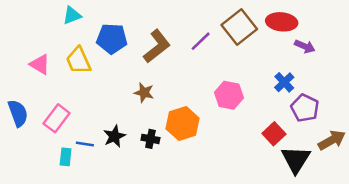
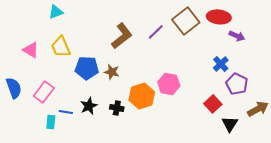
blue pentagon: (112, 39) -> (87, 68), moved
pink hexagon: (229, 95) -> (169, 84), moved
black triangle: (296, 159) -> (230, 124), size x0.7

